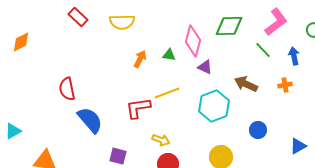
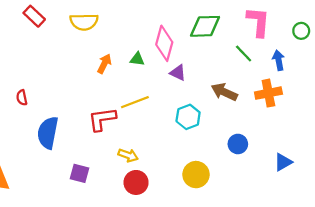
pink L-shape: (276, 22) -> (258, 22), turned -48
orange cross: (285, 85) -> (268, 93), size x1.6
red semicircle: (67, 89) -> (22, 98), size x0.6
cyan hexagon: (214, 106) -> (188, 117), size x0.7
blue semicircle: (90, 120) -> (48, 133), turned -128

